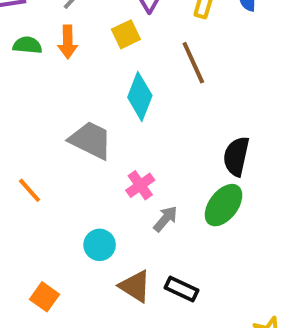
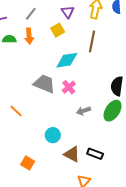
brown line: (193, 63) -> (92, 41), turned 40
cyan diamond: (140, 96) -> (67, 60), turned 65
pink cross: (140, 185) -> (69, 87), moved
gray arrow: (165, 219) -> (83, 111), moved, turned -144

